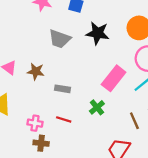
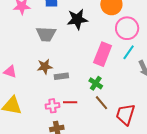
brown star: (36, 71) -> (45, 67), moved
brown line: (134, 121) -> (102, 103), moved
pink cross: (35, 123) -> (52, 106), moved

